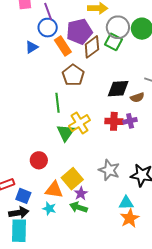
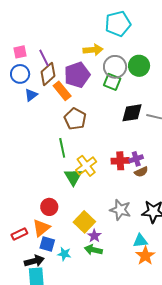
blue circle: (48, 28) -> (20, 74), moved
brown diamond: (92, 47) -> (48, 74), moved
black diamond: (118, 89) -> (132, 113), moved
brown semicircle: (137, 97) -> (141, 172), moved
orange triangle: (54, 190) -> (41, 228), moved, turned -42
blue square: (23, 196) -> (47, 244), moved

